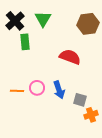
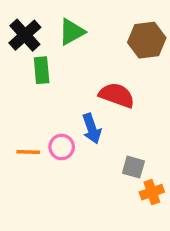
green triangle: (43, 19) -> (72, 32), turned 30
blue arrow: (59, 90) -> (92, 129), moved

